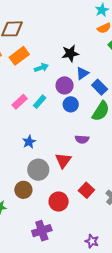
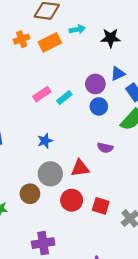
black star: (70, 53) -> (111, 38), moved
cyan arrow: (41, 68) -> (77, 29), moved
red triangle: (63, 160) -> (80, 168), turned 36
red square: (86, 190) -> (101, 206), turned -35
red circle: (59, 202) -> (72, 200), moved

